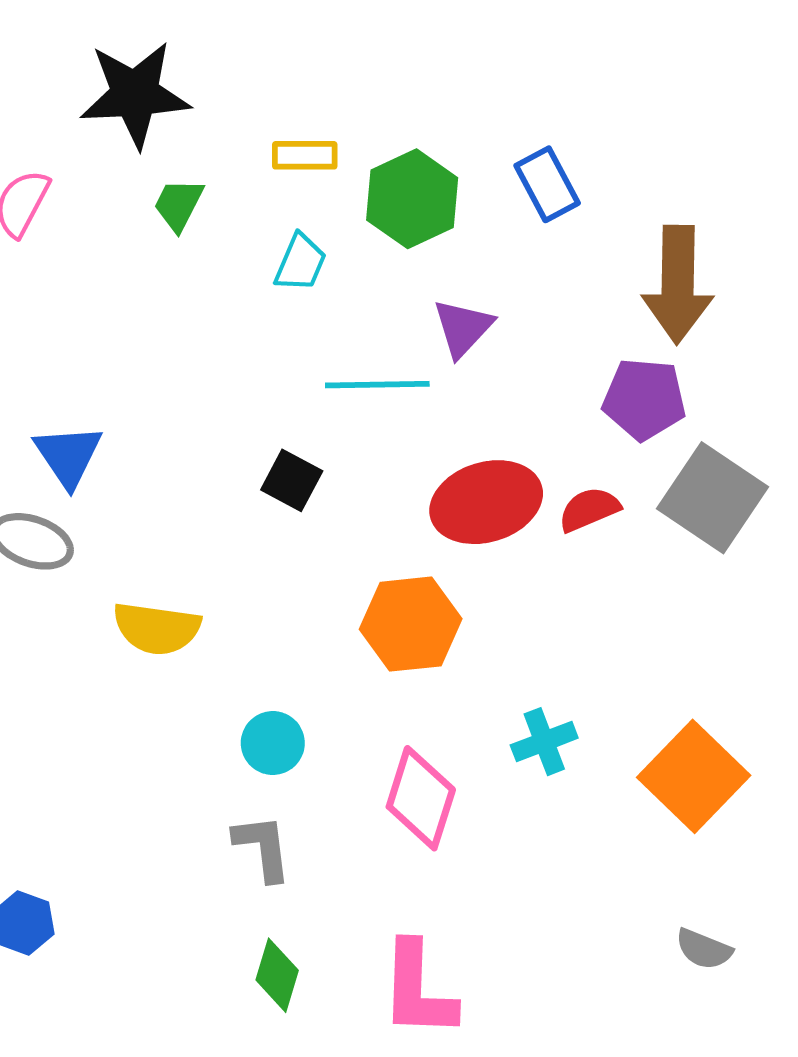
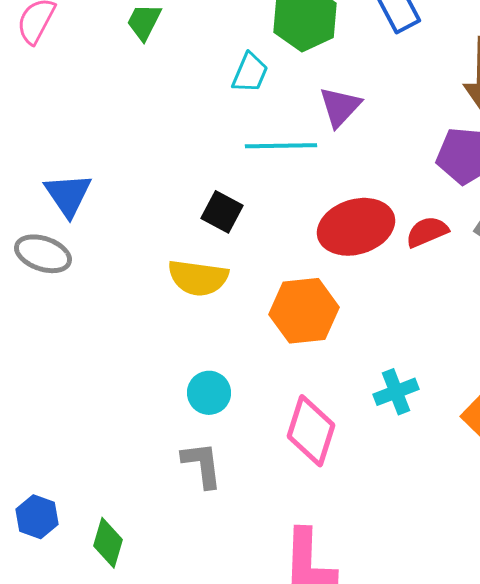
cyan trapezoid: (300, 263) -> (250, 73), moved
yellow semicircle: (157, 628) -> (198, 278), moved
green diamond: (277, 975) -> (108, 543), moved

